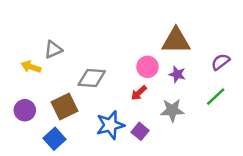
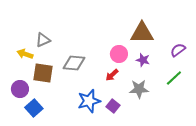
brown square: (64, 107) -> (43, 73), moved, turned 35
blue square: (55, 139) -> (34, 108), moved

